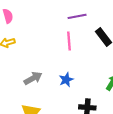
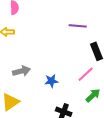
pink line: (69, 41) -> (86, 74), moved, turned 36

